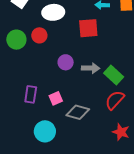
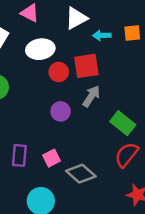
red circle: (39, 35) -> (59, 72), moved
gray arrow: (91, 68) -> (91, 96), moved, turned -54
gray diamond: (78, 112) -> (81, 174), turned 30

